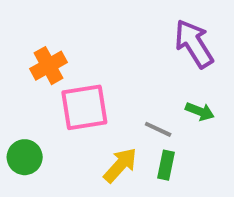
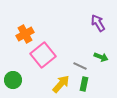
purple arrow: (194, 44) -> (98, 23), size x0.7
pink square: (84, 107) -> (43, 55), turned -30

